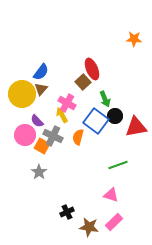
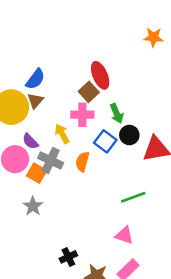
pink cross: (67, 103) -> (82, 115), moved, turned -30
blue square: (96, 121) -> (105, 141), size x0.7

